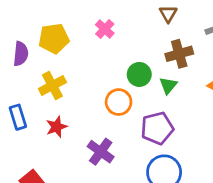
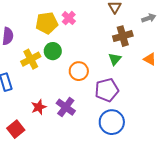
yellow pentagon: (54, 39) -> (47, 23), moved
green circle: (139, 74) -> (53, 51), moved
red star: (57, 127) -> (39, 107), moved

